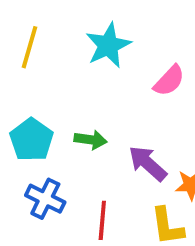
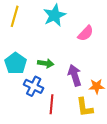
purple arrow: (148, 163) -> (75, 75), turned 30
blue cross: (45, 199) -> (34, 86), moved

